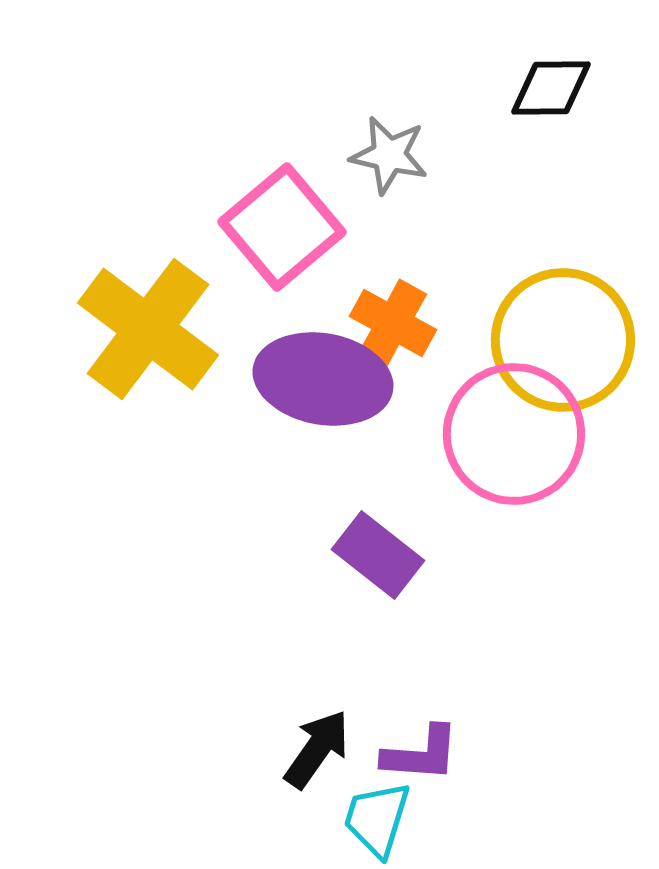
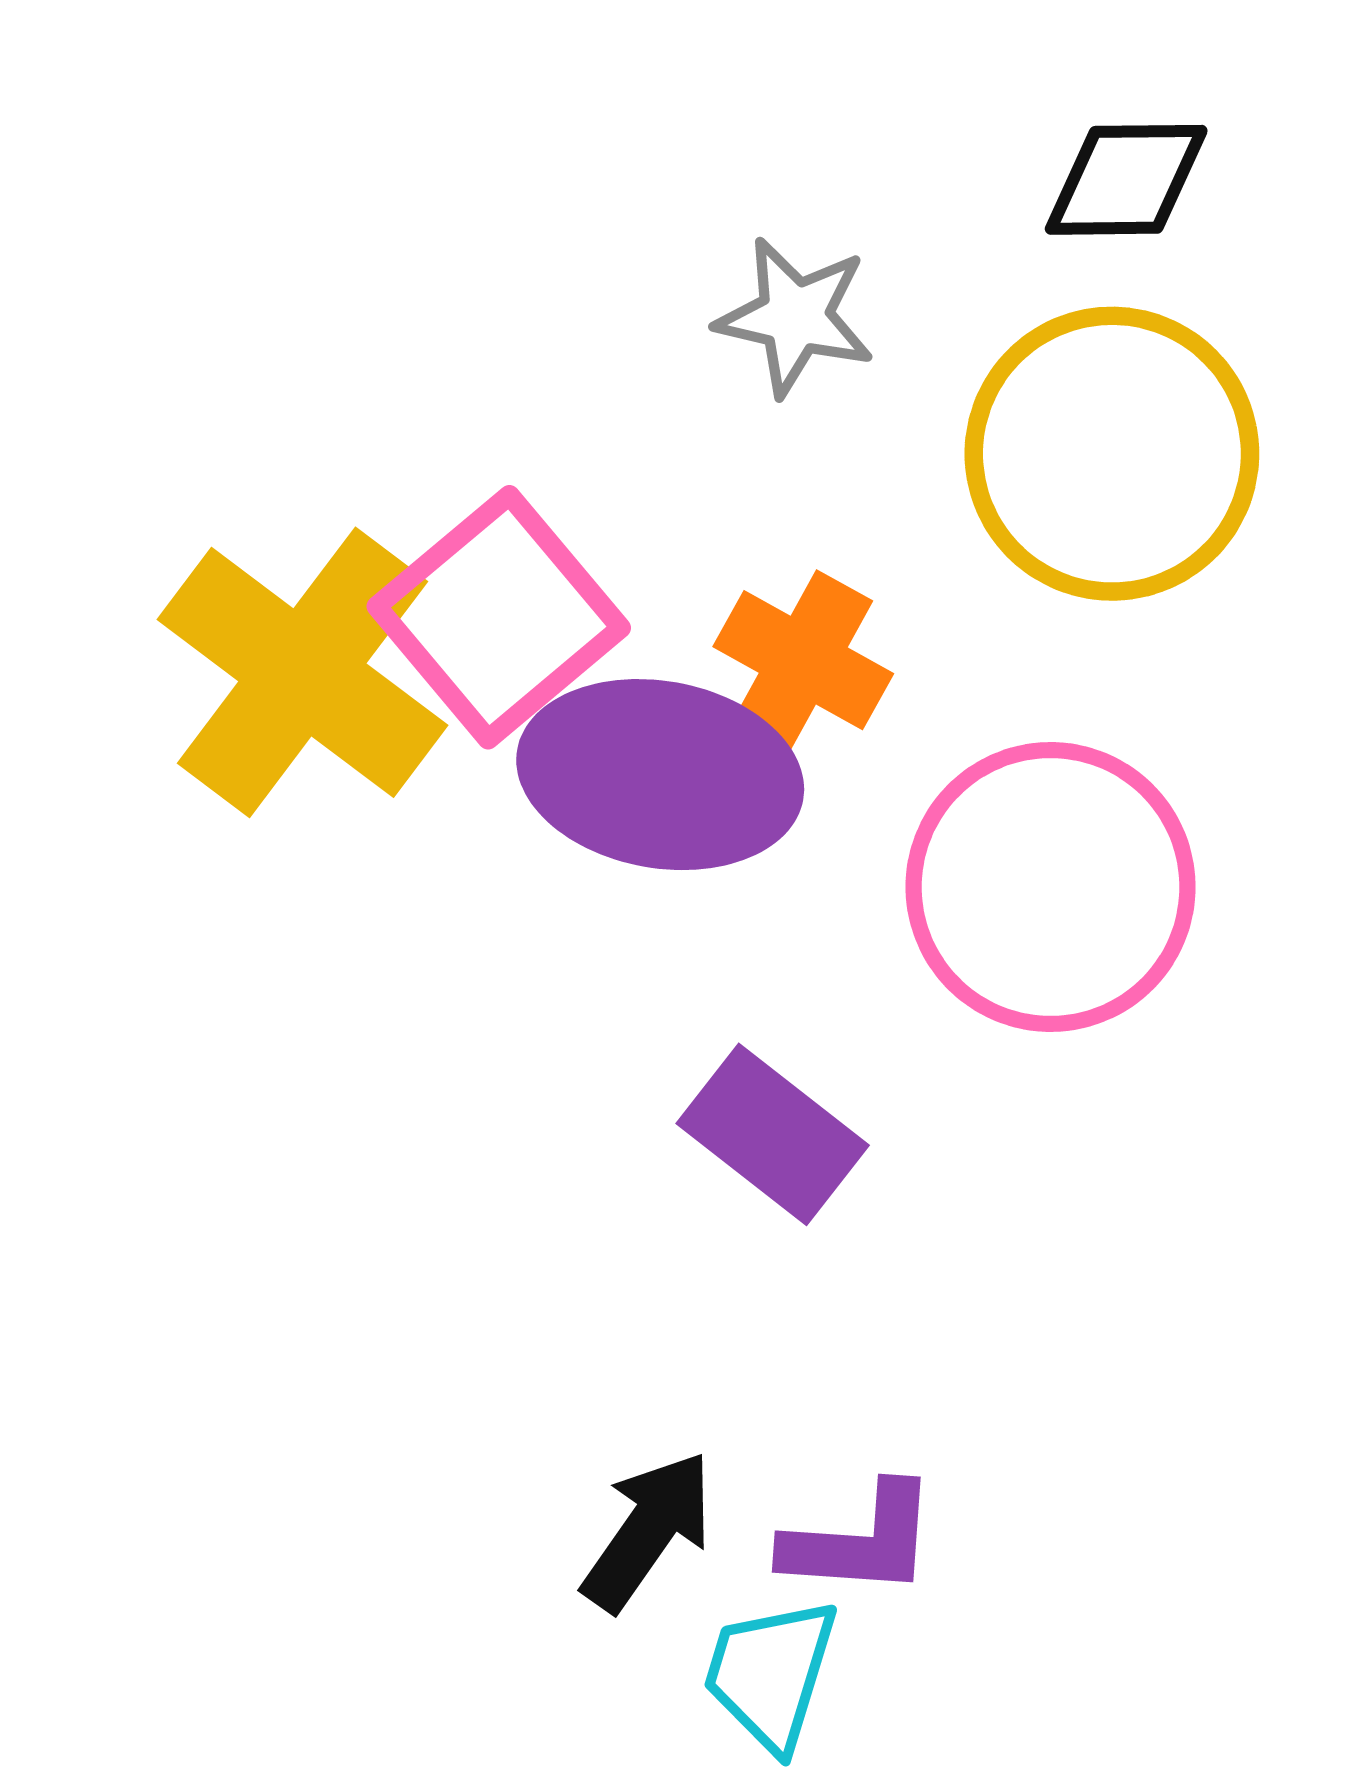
pink square: (282, 227) -> (499, 617), moved
yellow circle: (563, 340) -> (1112, 454), moved

